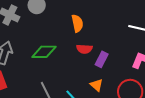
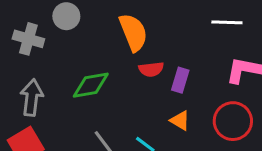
orange semicircle: (77, 23) -> (133, 32), size x1.4

